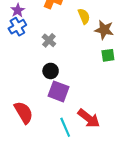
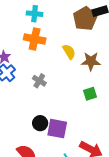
green square: (108, 55) -> (90, 94), moved
black circle: (51, 71) -> (40, 123), moved

